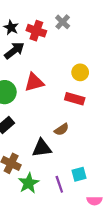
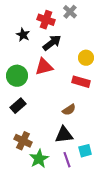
black star: (11, 27) -> (23, 35), moved
black arrow: (14, 50) -> (52, 43), moved
black triangle: (42, 148) -> (64, 135), moved

